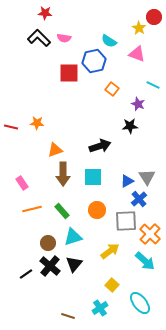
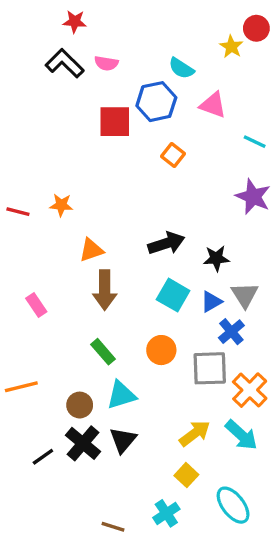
pink triangle: (137, 54) -> (213, 105), moved
orange square: (112, 89) -> (173, 155), moved
purple star: (138, 104) -> (253, 197), moved, size x1.5
black star: (130, 126) -> (216, 258), moved
cyan square: (93, 177) -> (173, 295), moved, turned 30
orange line: (32, 209) -> (21, 387), moved
yellow arrow: (110, 251) -> (195, 433), moved

